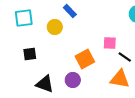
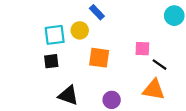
cyan square: (24, 18) -> (55, 35), moved
orange square: (85, 59) -> (99, 58), moved, turned 36
purple circle: (73, 80) -> (112, 100), moved

